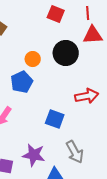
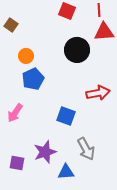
orange circle: (33, 59) -> (26, 56), moved
purple star: (34, 155) -> (45, 152), turned -30

